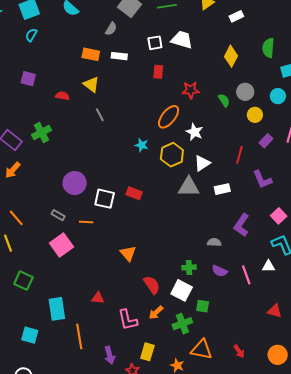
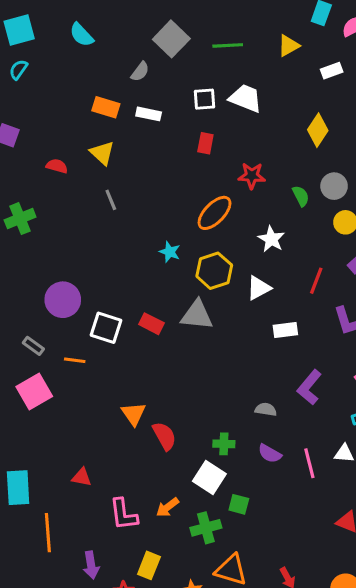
white star: (194, 132) -> (271, 239), moved
gray triangle: (189, 187) -> (197, 315), moved
red semicircle: (152, 285) -> (164, 436), moved

